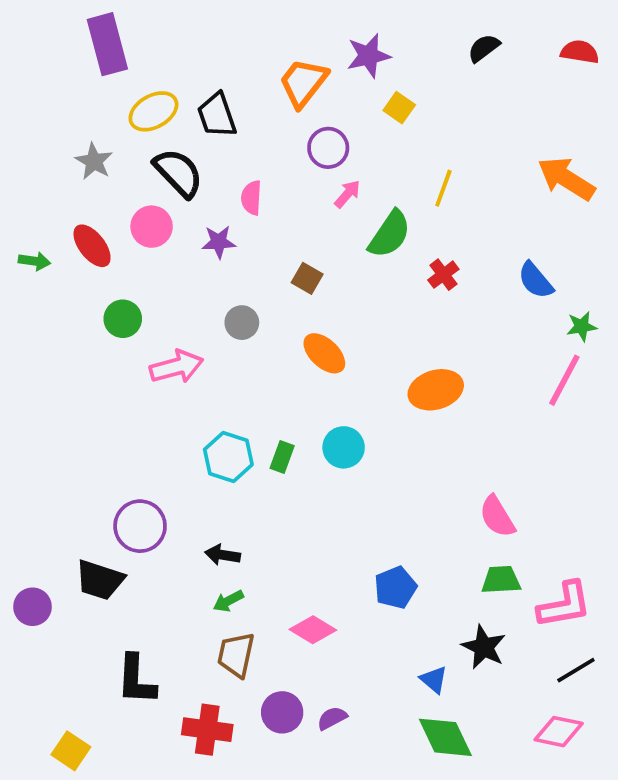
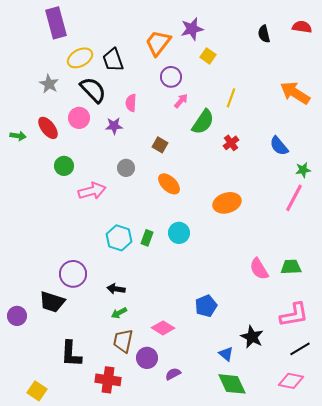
black semicircle: (484, 48) -> (264, 34), moved, turned -66
green trapezoid: (501, 580) -> (291, 267), moved
purple circle: (282, 712) -> (147, 358), moved

